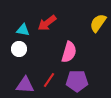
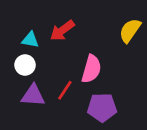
red line: (49, 80) -> (65, 90), moved
purple triangle: (25, 85) -> (33, 96), moved

